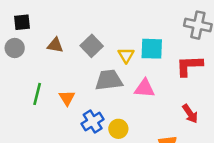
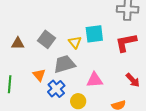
pink triangle: (145, 88) -> (95, 80), moved
orange triangle: (67, 98) -> (39, 75), moved
blue cross: (93, 122) -> (56, 89), moved

